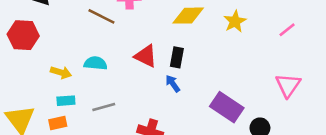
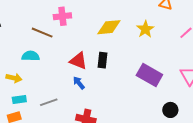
cyan semicircle: (96, 63) -> (31, 56), moved
blue arrow: (173, 83) -> (79, 83), moved
purple rectangle: (227, 107) -> (149, 75), moved

